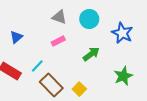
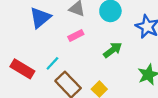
blue triangle: (16, 37) -> (40, 18), moved, size x1.5

